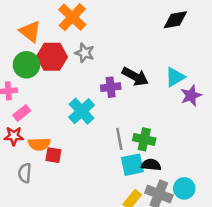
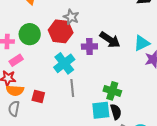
red hexagon: (52, 57) -> (61, 31), moved
green circle: (26, 65) -> (30, 34), moved
gray line: (119, 139) -> (72, 88), moved
orange semicircle: (39, 144) -> (15, 90), moved
black semicircle: (151, 165) -> (116, 112), turned 63

